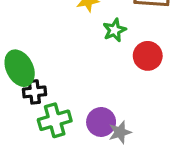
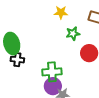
green cross: (55, 120) -> (52, 72), moved

